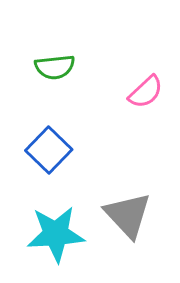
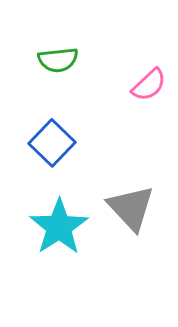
cyan star: (56, 234) -> (59, 227), turned -30

